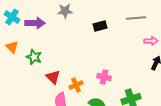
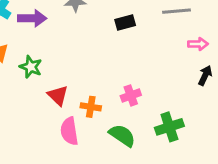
pink cross: (104, 77) -> (131, 95), turned -32
orange cross: (76, 85) -> (91, 107), turned 32

